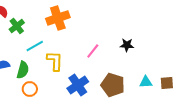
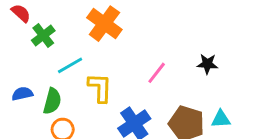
orange cross: (58, 18) -> (104, 24), turned -35
cyan triangle: (146, 82) -> (221, 119), moved

